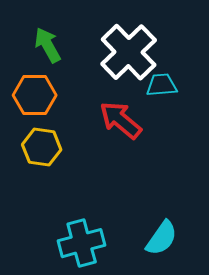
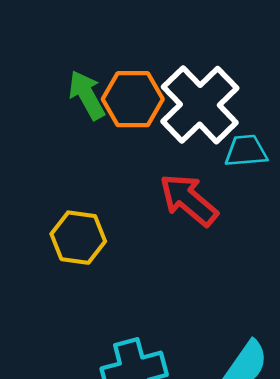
orange hexagon: (35, 95) -> (133, 99), moved

